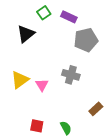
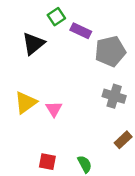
purple rectangle: (69, 17) -> (81, 31), moved
gray cross: (71, 75) -> (114, 96), moved

